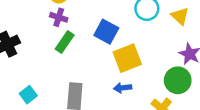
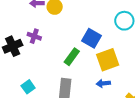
purple cross: (59, 17) -> (34, 36), moved
green rectangle: (65, 42) -> (72, 57), moved

